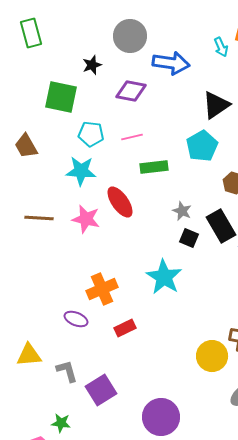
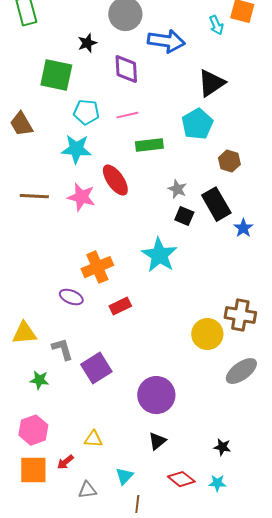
purple diamond: (131, 91) -> (126, 69), turned 76
green star: (61, 423) -> (39, 380), moved

